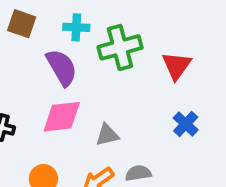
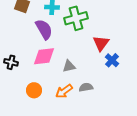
red triangle: (177, 66) -> (101, 43), moved

